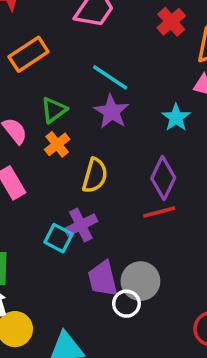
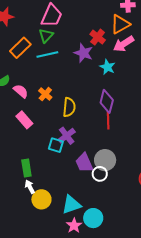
red cross: (171, 22) -> (98, 37), moved
cyan line: (110, 77) -> (47, 54), moved, turned -35
green triangle: (54, 110) -> (46, 36), moved
purple star: (111, 112) -> (83, 53), moved
red line: (159, 212) -> (108, 120), turned -66

